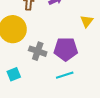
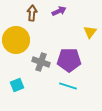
cyan line: (65, 75) -> (68, 86), turned 36

